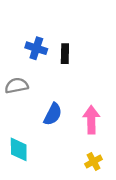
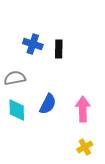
cyan diamond: (19, 149) -> (17, 110), moved

